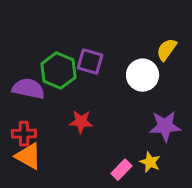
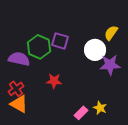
purple star: (165, 126) -> (110, 65), moved
red cross: (24, 134) -> (16, 89), turned -35

